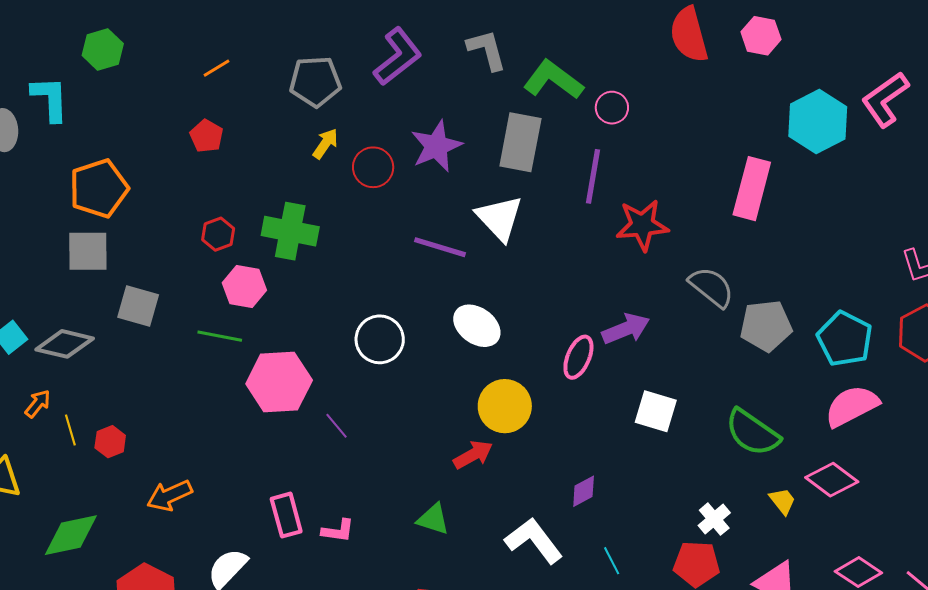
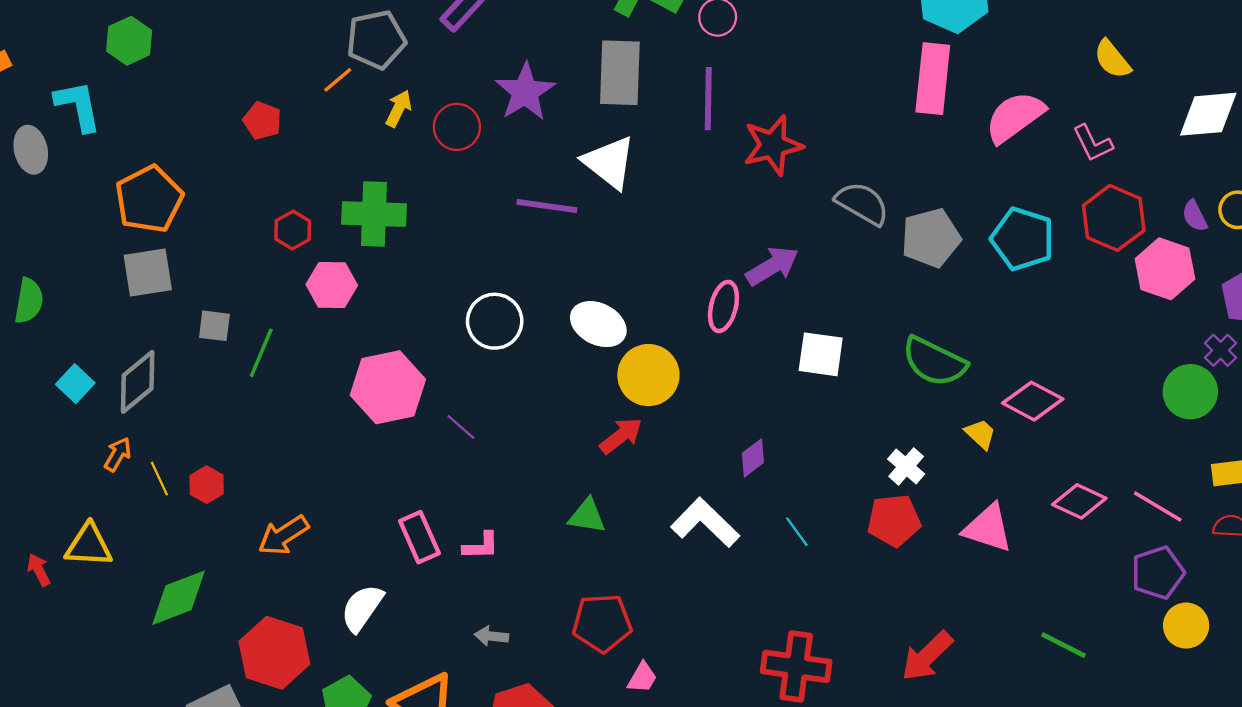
orange line: (216, 68) -> (338, 80), moved
pink rectangle: (752, 189) -> (933, 79), moved
gray square: (138, 306) -> (214, 326), size x0.7
white ellipse: (477, 326) -> (598, 324), moved
green line: (220, 336) -> (261, 353), moved, turned -69
gray diamond: (65, 344) -> (138, 382), turned -44
pink semicircle: (852, 406) -> (1015, 117), moved

